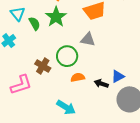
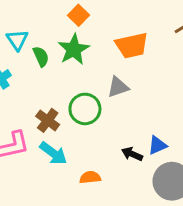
gray triangle: (88, 39) -> (118, 87), turned -35
orange semicircle: (78, 77) -> (90, 177), moved
cyan arrow: (66, 107) -> (53, 153), moved

